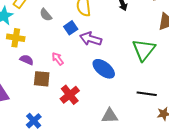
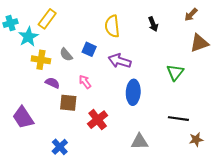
gray semicircle: (46, 15) -> (66, 55), moved
blue square: (71, 28) -> (89, 49), moved, turned -32
green triangle: (144, 50) -> (175, 72), size x0.7
blue ellipse: (104, 69) -> (133, 92), turned 55

